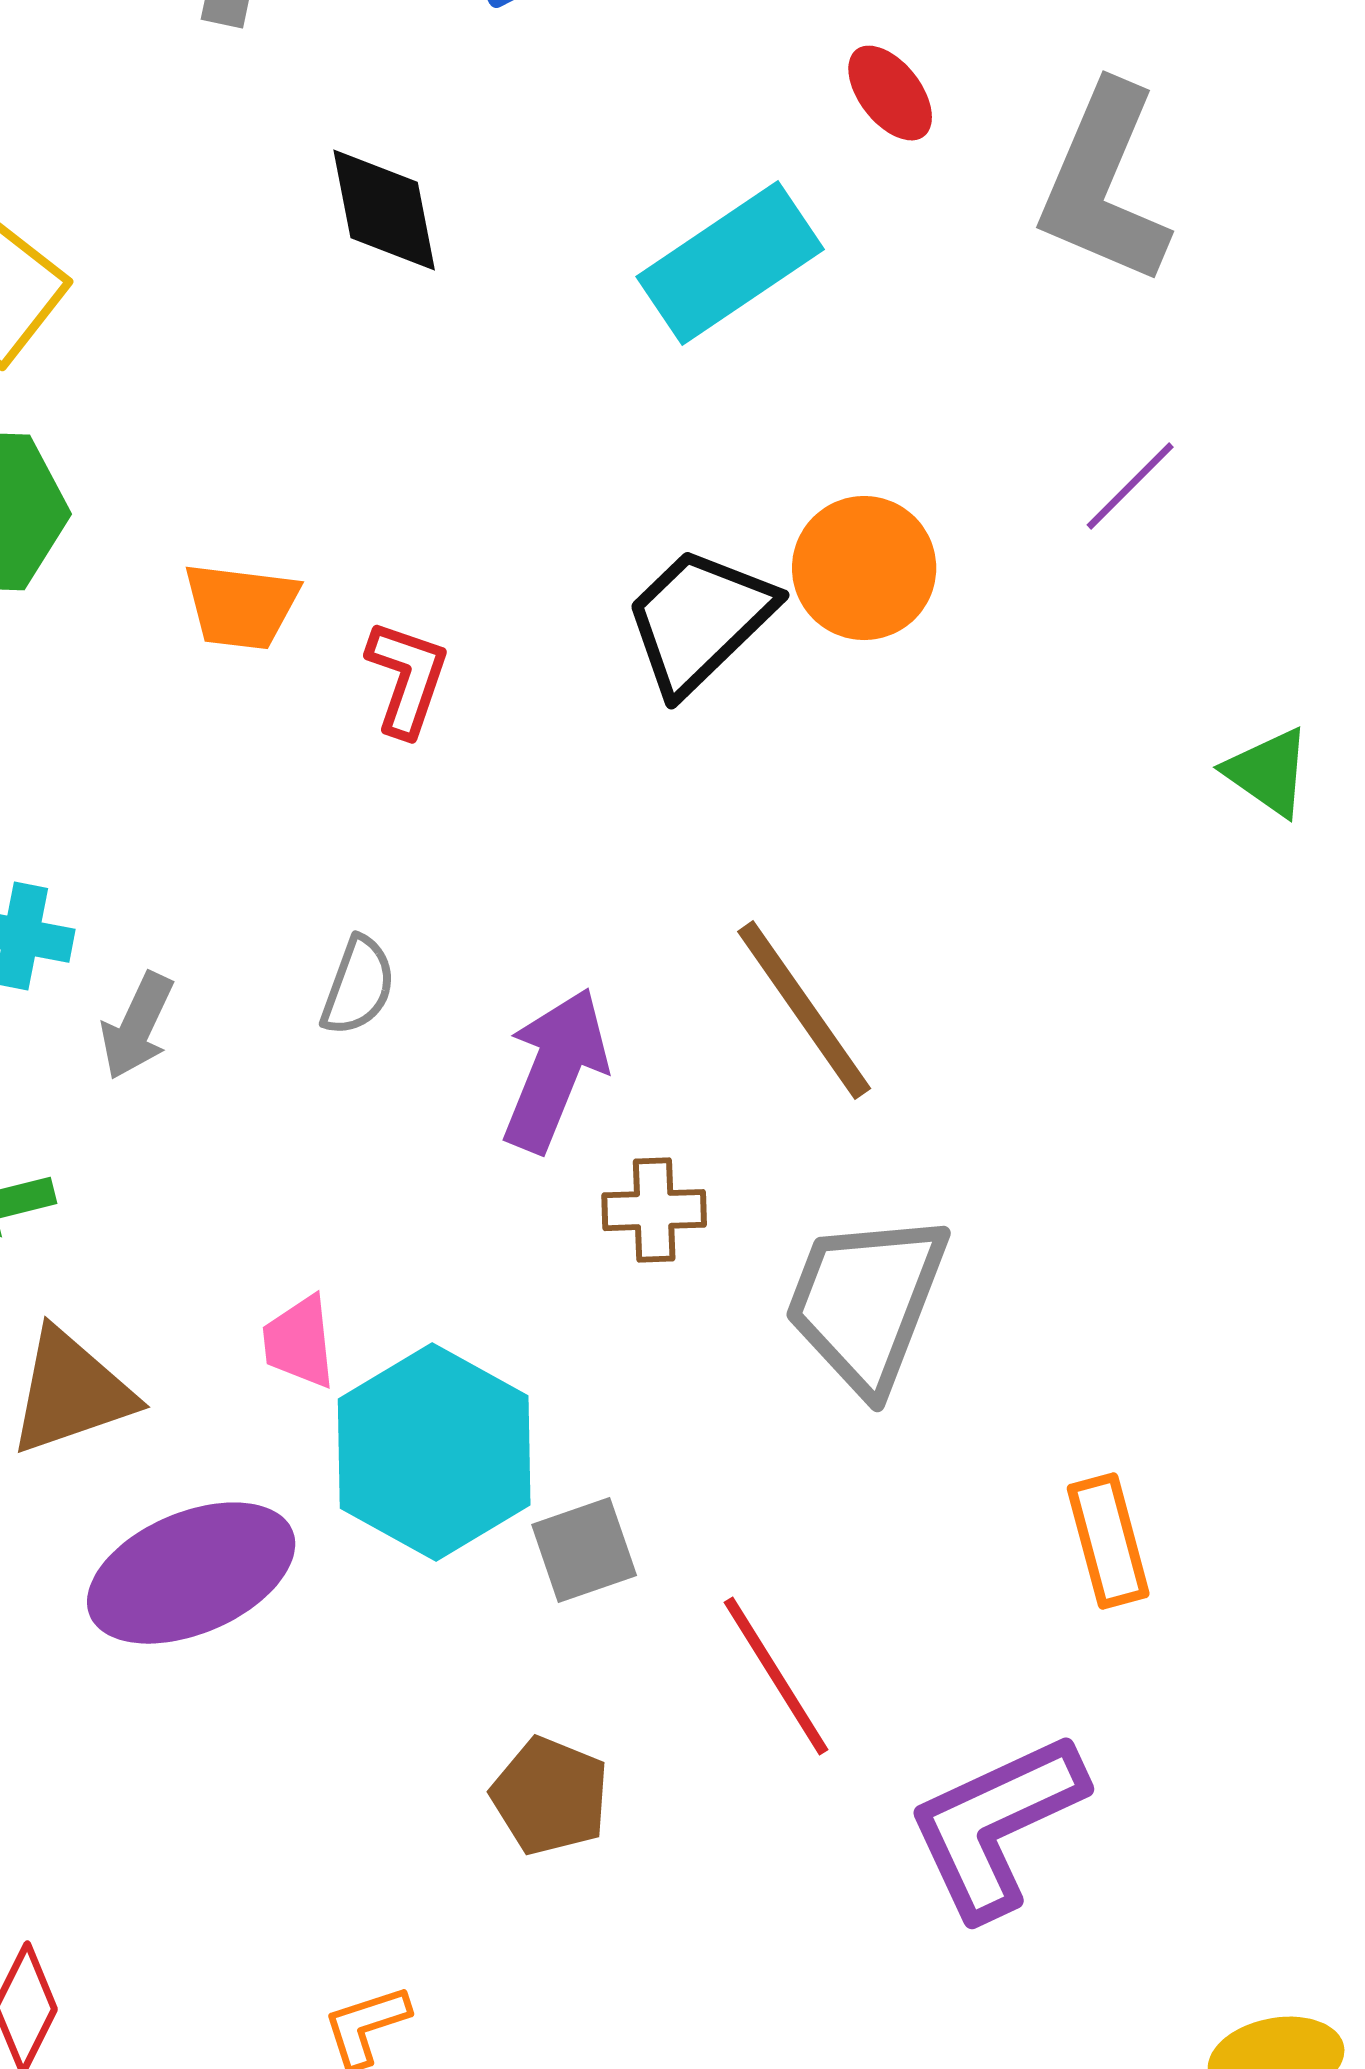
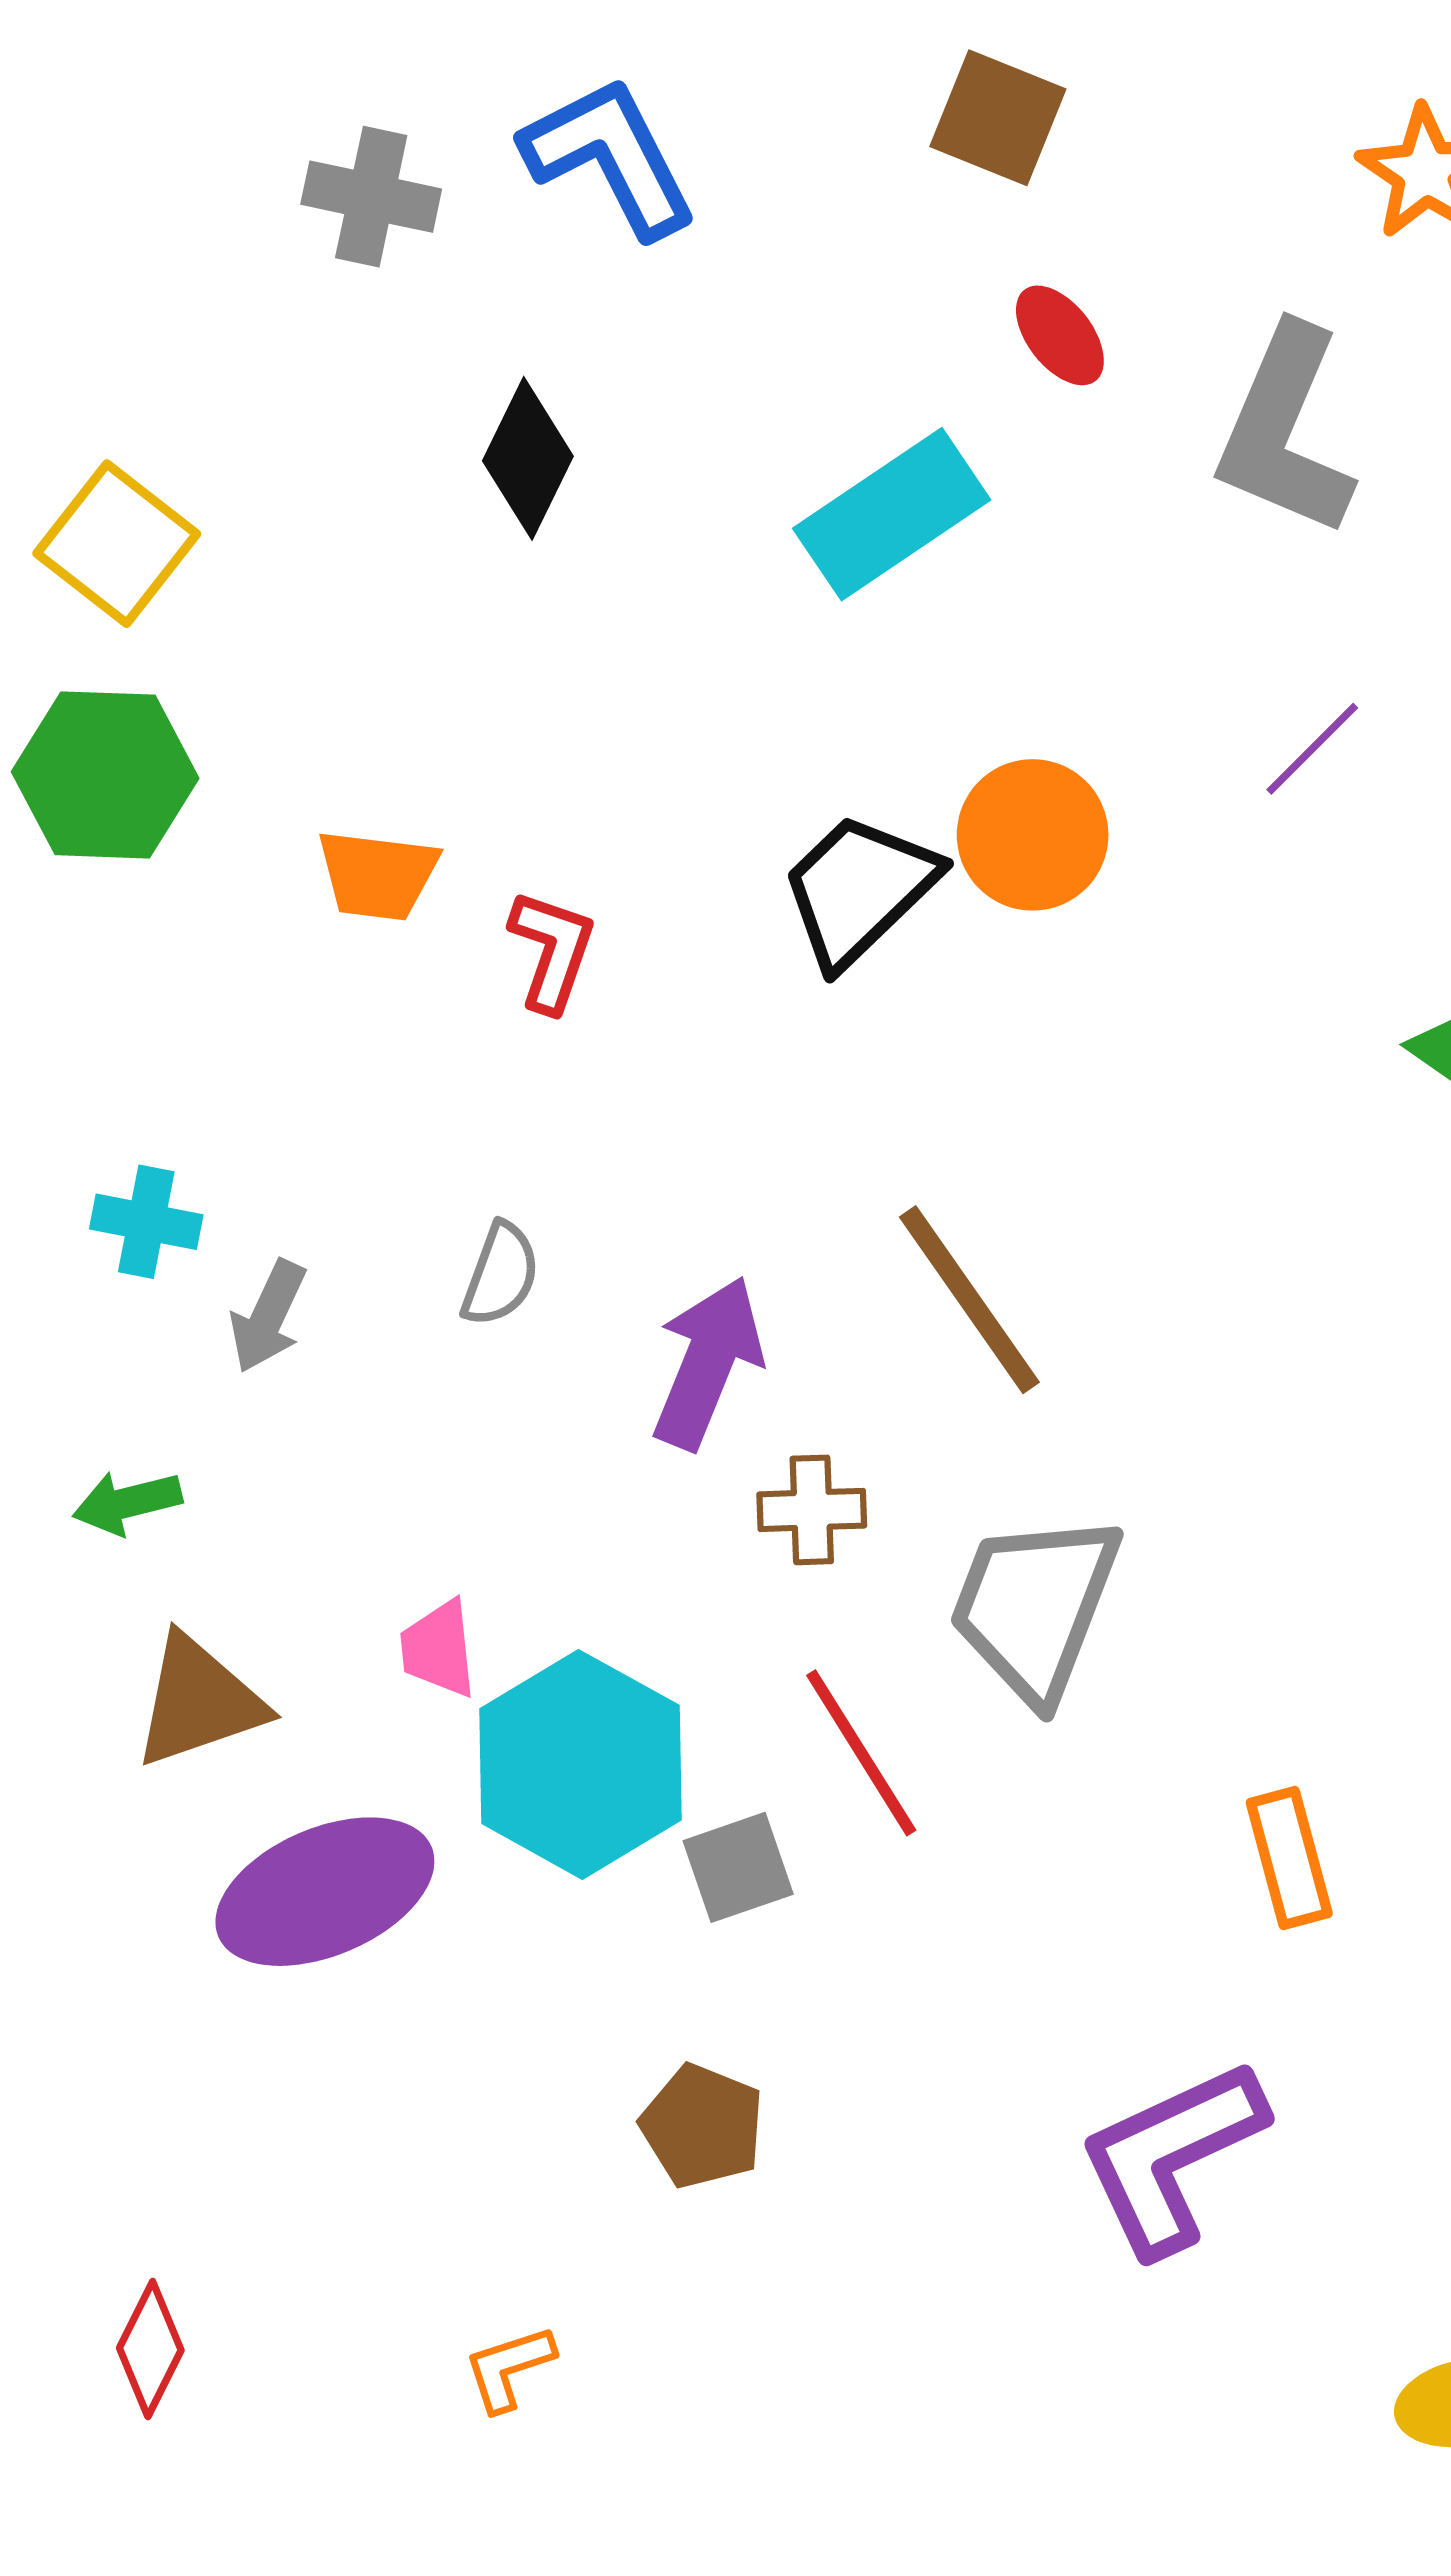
black diamond: (384, 210) -> (528, 458), turned 37
red line: (776, 1676) -> (861, 1753), moved

